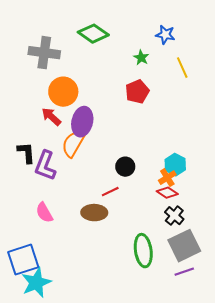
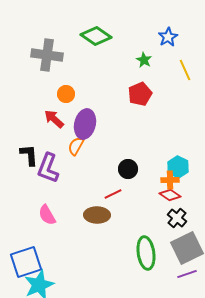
blue star: (165, 35) -> (168, 37), turned 30
orange circle: (63, 92) -> (66, 94), size x0.6
orange semicircle: (73, 144) -> (76, 146), size x0.7
orange cross: (167, 178) -> (170, 180), turned 30

